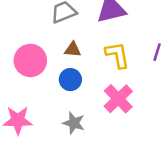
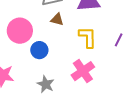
brown triangle: (73, 49) -> (57, 19), moved
blue circle: (70, 80) -> (39, 50), moved

